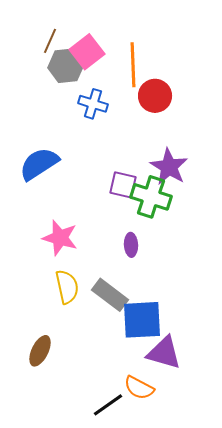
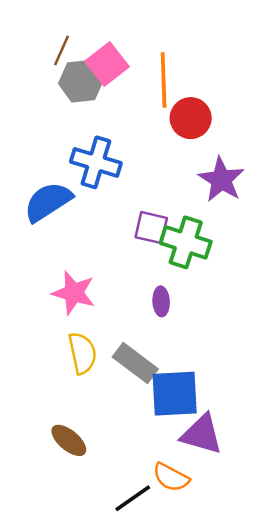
blue cross: (93, 104) -> (96, 162), moved, size x1.4
purple star: (169, 167) -> (221, 180), moved
brown ellipse: (40, 351) -> (69, 440), moved, turned -76

